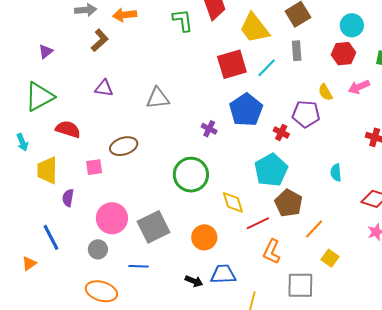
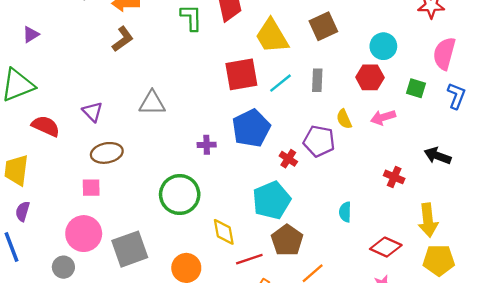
brown L-shape: (100, 40) -> (123, 39), moved
gray rectangle: (297, 51) -> (317, 80), moved
purple triangle: (104, 88) -> (93, 112), moved, turned 30
purple cross: (209, 129) -> (207, 145), turned -35
pink square: (94, 167) -> (91, 188), moved
purple semicircle: (68, 198) -> (23, 211), moved

